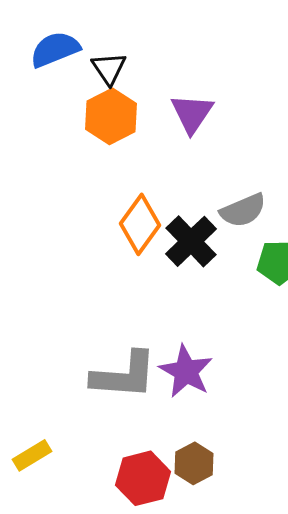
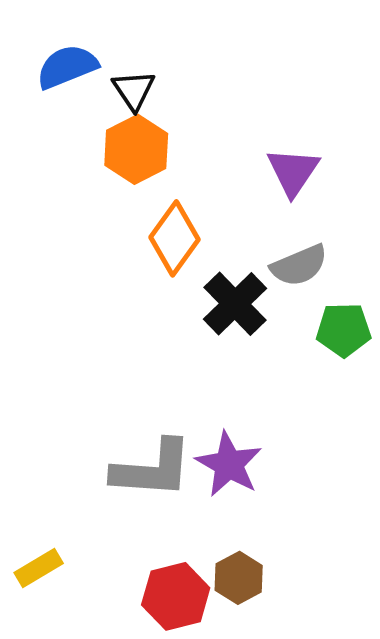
purple triangle: (192, 113) -> (293, 172), moved
orange diamond: (140, 224) -> (174, 238), moved

